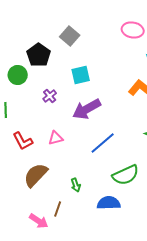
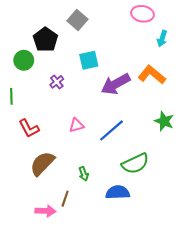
purple arrow: (87, 109) -> (116, 84), moved
pink triangle: (56, 138) -> (76, 125), moved
pink arrow: (39, 221) -> (45, 211), turned -30

